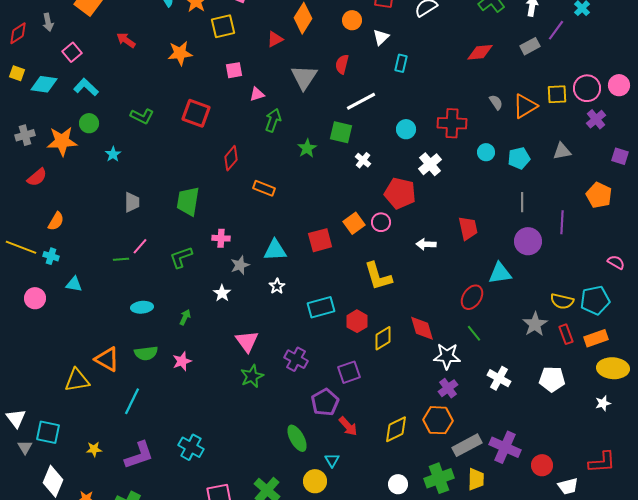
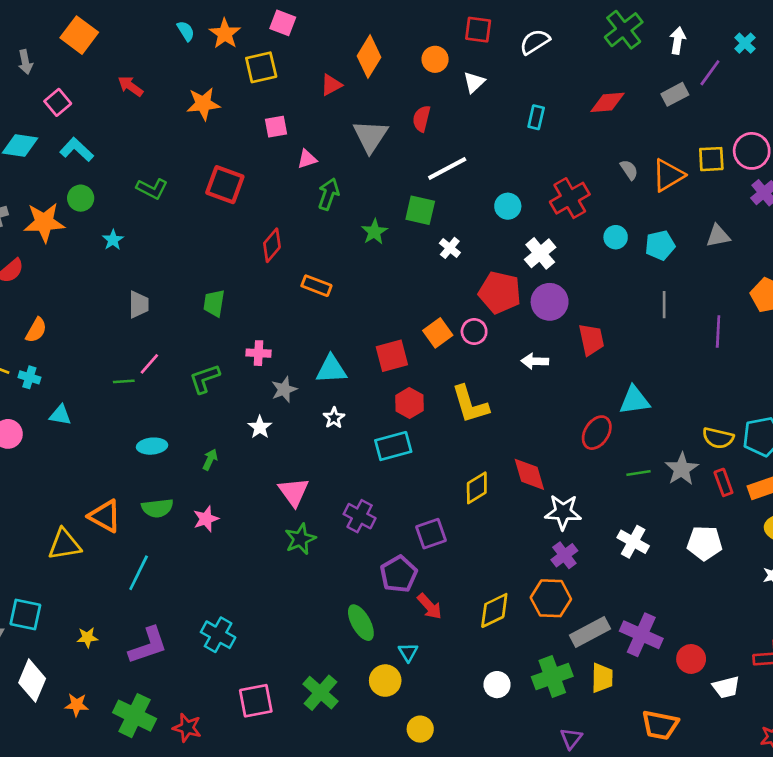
cyan rectangle: (401, 63) -> (536, 117), moved
red cross: (452, 123) -> (570, 198), turned -32
green trapezoid: (188, 201) -> (214, 303), size x0.7
purple circle: (528, 241) -> (550, 302), moved
red hexagon: (357, 321) -> (409, 403), moved
green line: (474, 333) -> (639, 473), moved, turned -60

